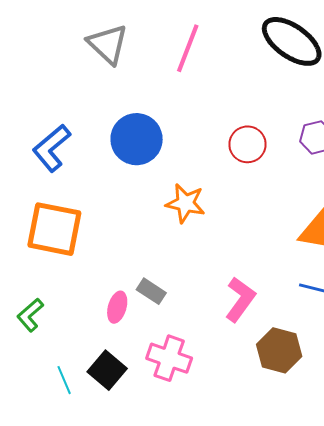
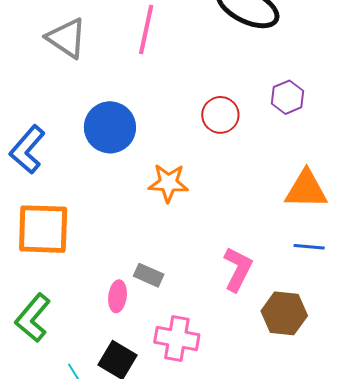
green L-shape: (30, 315) -> (33, 318), size x1.4

